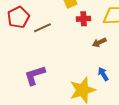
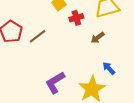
purple L-shape: (35, 75) -> (55, 83), moved

